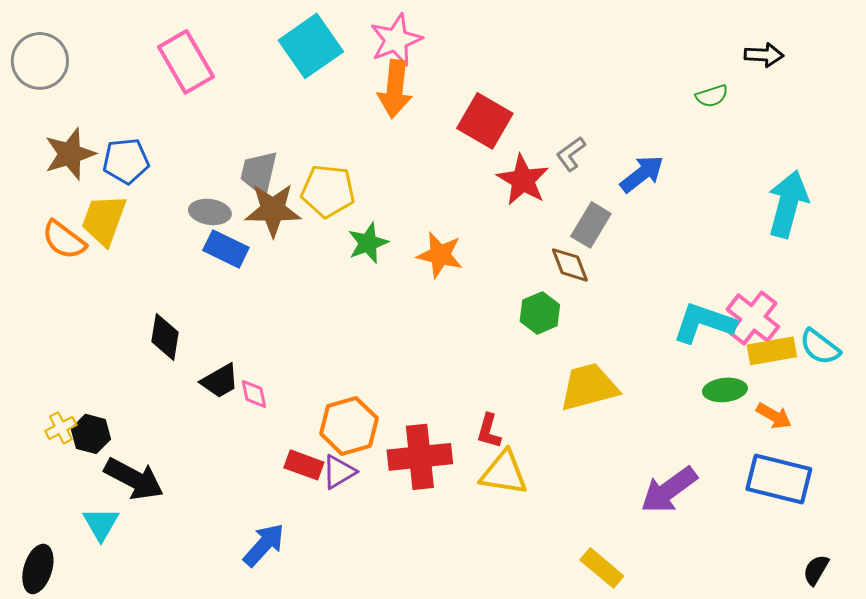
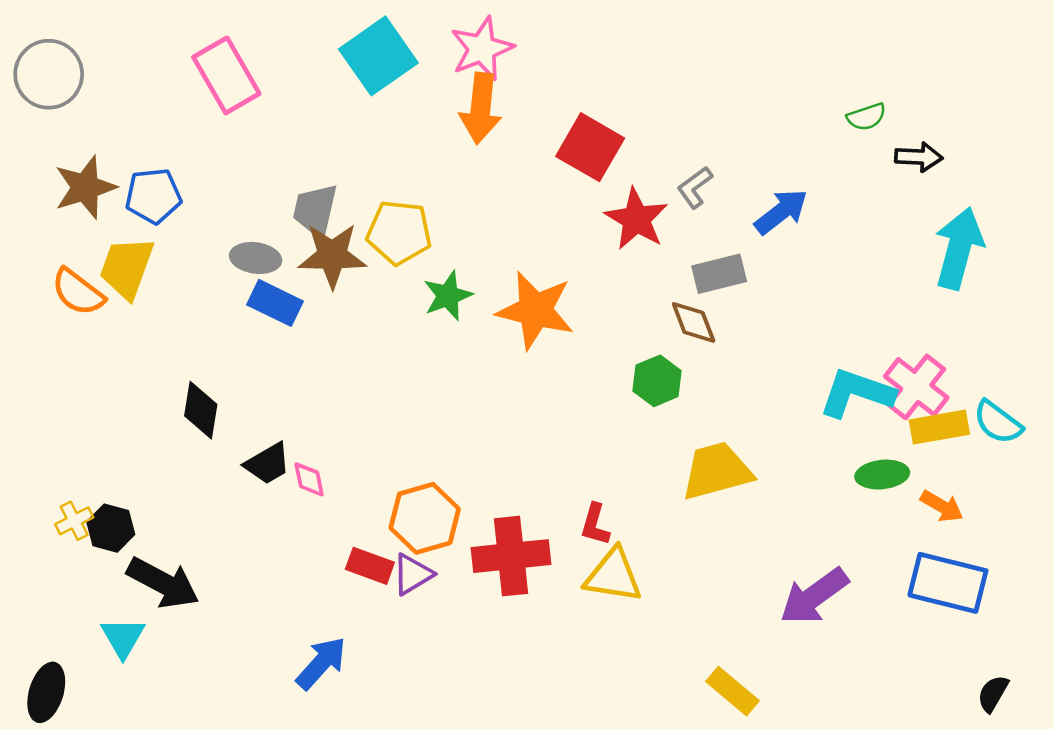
black arrow: (764, 55) -> (919, 157), moved
gray rectangle: (591, 225) -> (719, 274), turned 45
orange star: (440, 255) -> (535, 310), size x1.4

